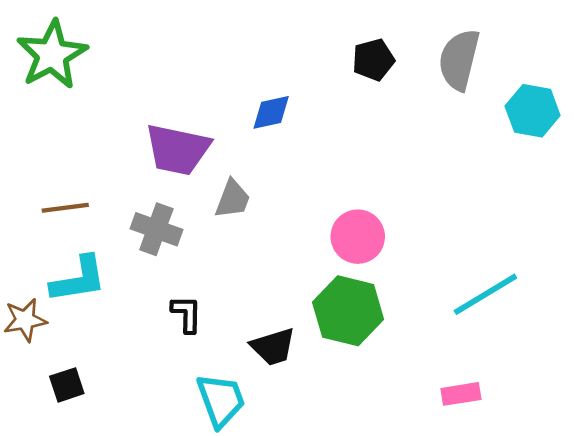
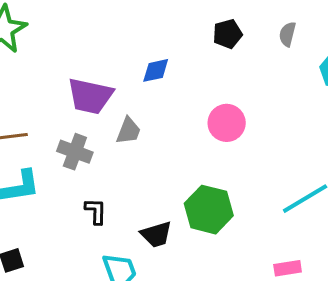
gray semicircle: (459, 60) -> (287, 34), size x0.6
pink circle: (358, 237) -> (227, 123), moved

